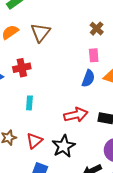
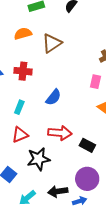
blue semicircle: (88, 78) -> (53, 97), moved
red triangle: (34, 141) -> (20, 135), moved

